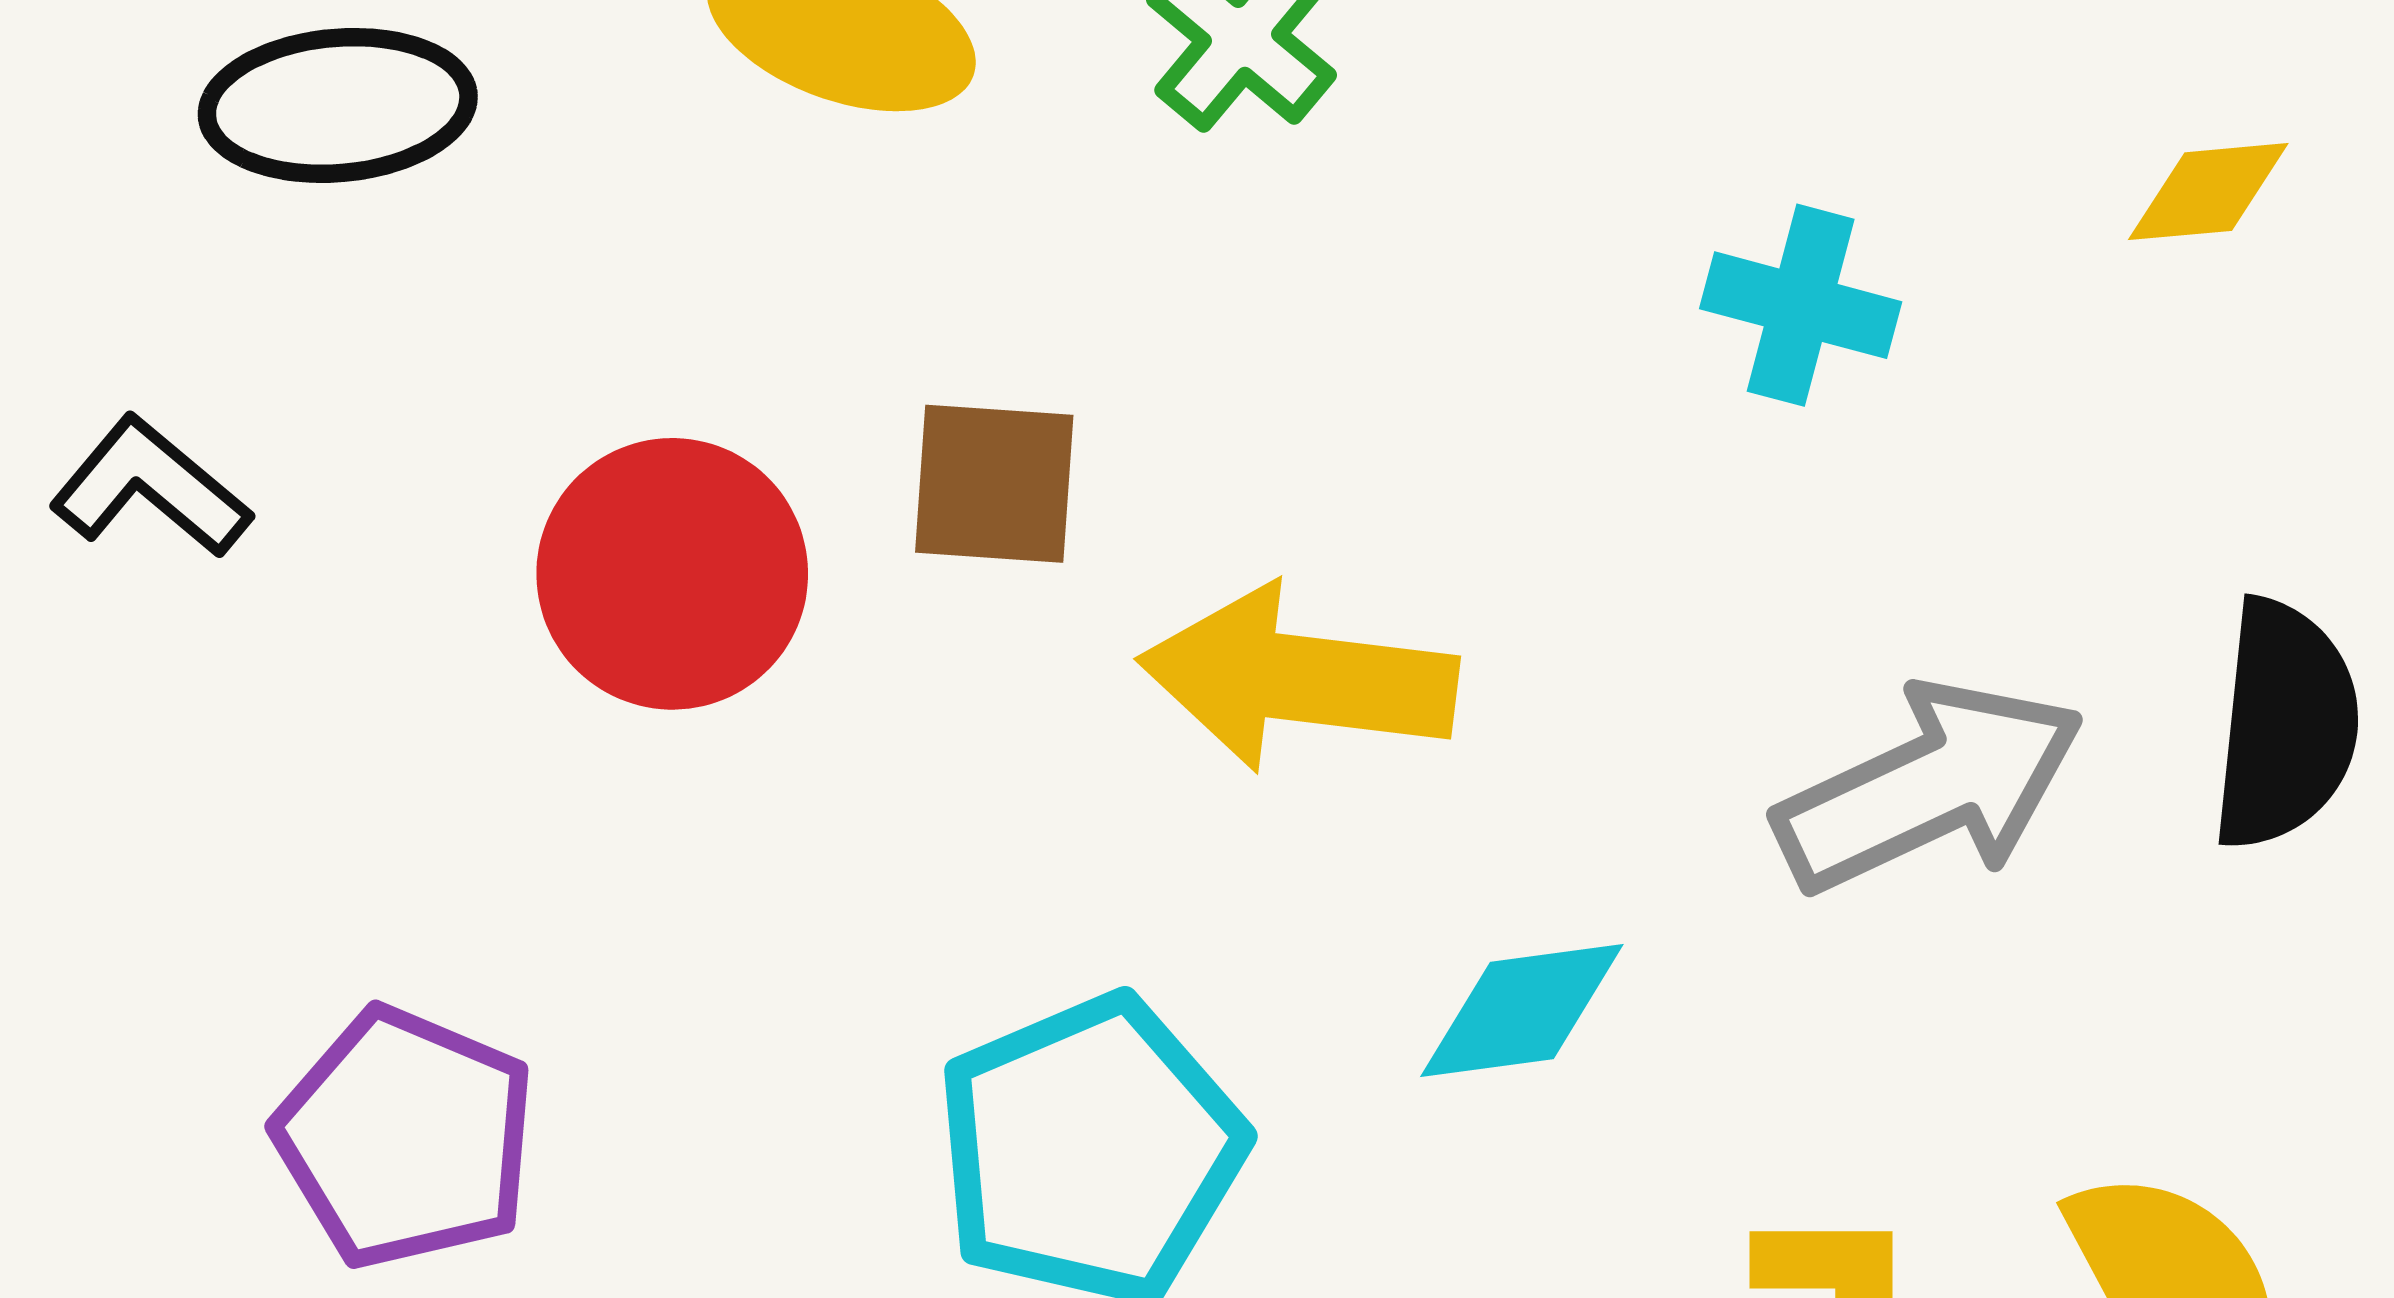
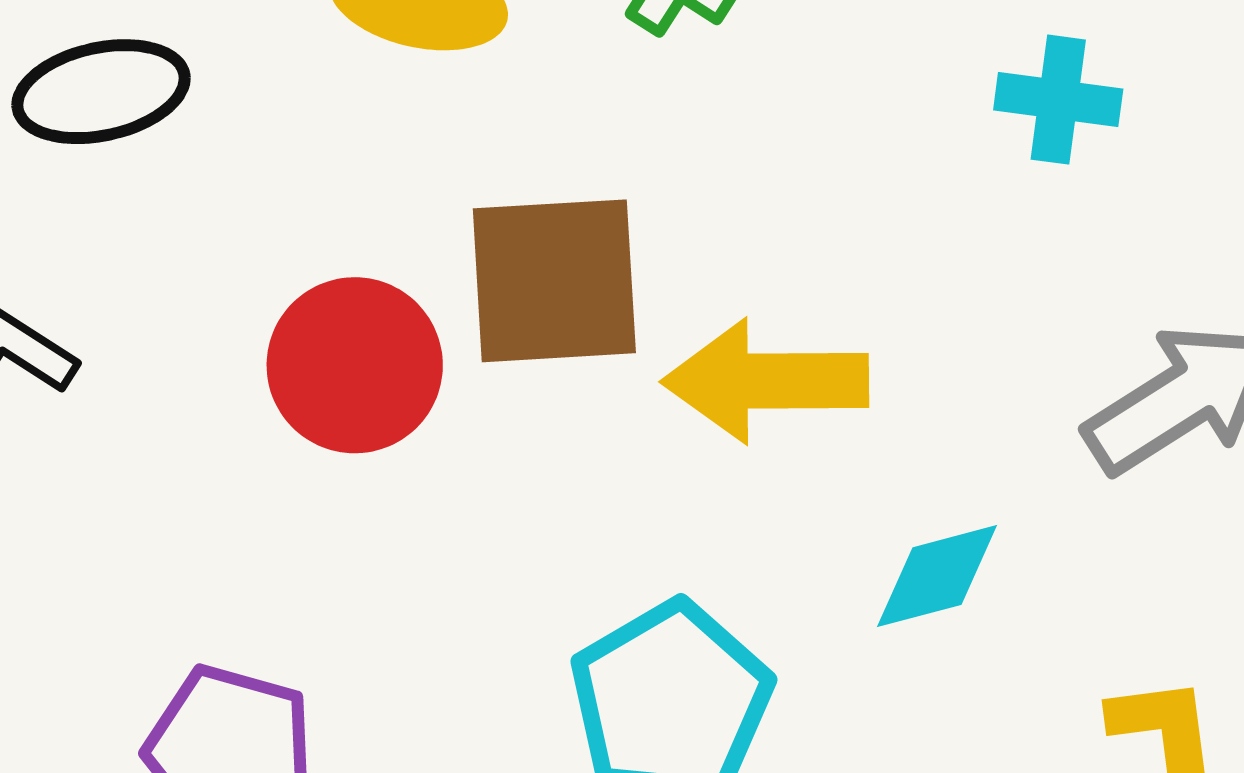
brown square: (994, 484) -> (554, 281), size x1.6

